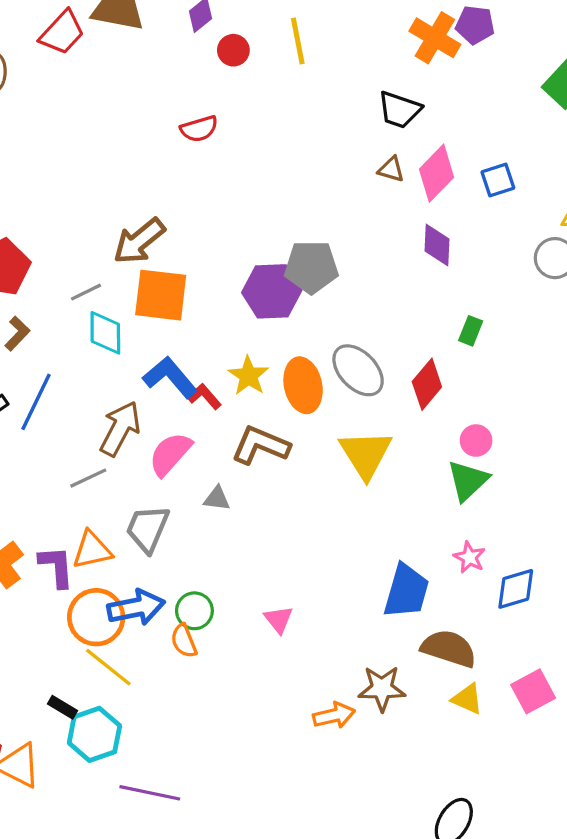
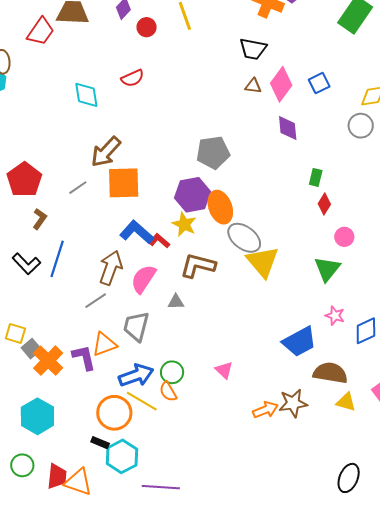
purple hexagon: (272, 291) -> (193, 195), moved
cyan diamond: (105, 333) -> (86, 95), moved
gray ellipse: (358, 370) -> (244, 238), moved
red diamond: (427, 384) -> (324, 204), moved, size x0.7
orange ellipse: (303, 385) -> (220, 207), moved
pink circle: (476, 441) -> (344, 237), moved
blue trapezoid: (406, 591) -> (299, 342), turned 54
orange circle: (96, 617) -> (114, 413), moved
yellow line: (108, 667) -> (142, 401), moved
orange arrow: (334, 715) -> (265, 410), moved

